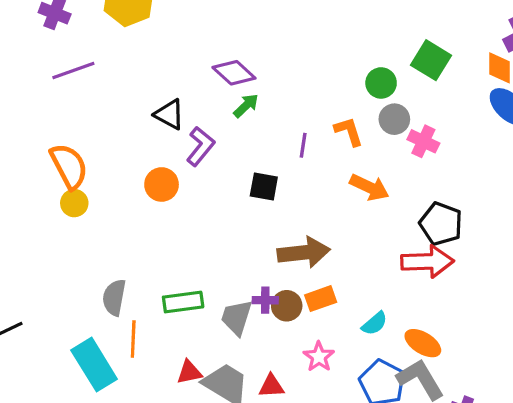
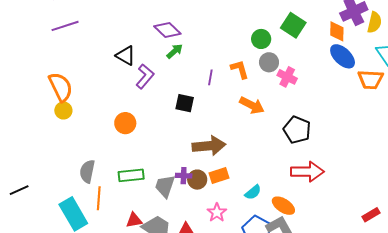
orange circle: (162, 184) -> (125, 123), moved
red arrow: (427, 262) -> (307, 172), moved

